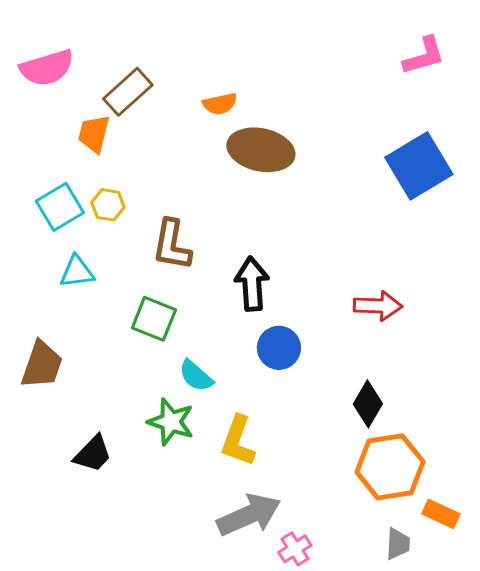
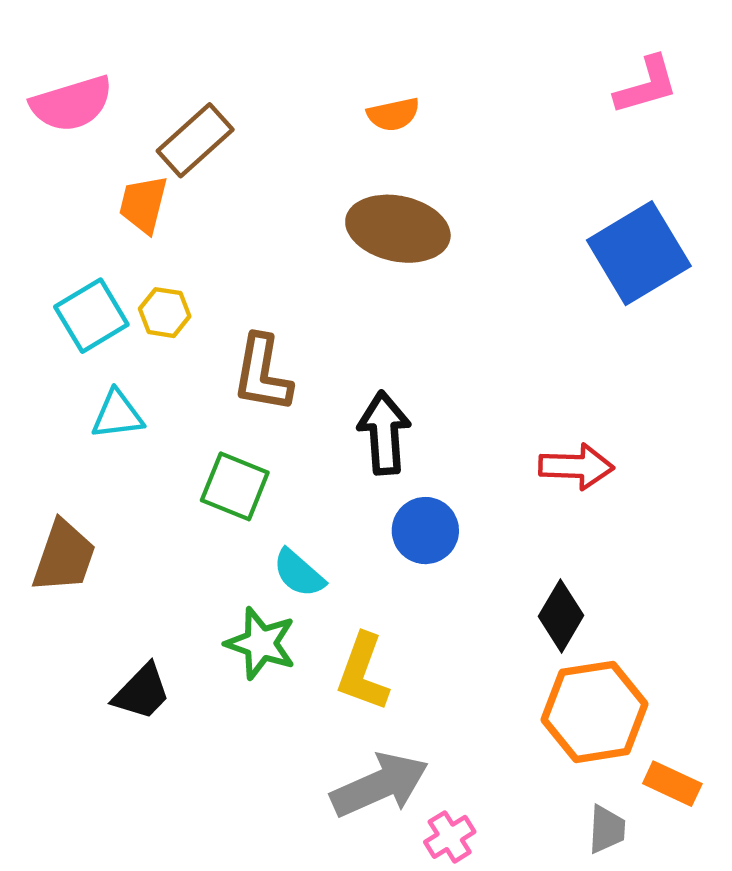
orange semicircle: (220, 104) -> (393, 114), moved

